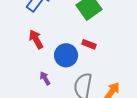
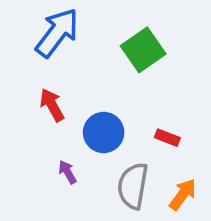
red rectangle: (89, 44) -> (167, 138), moved

